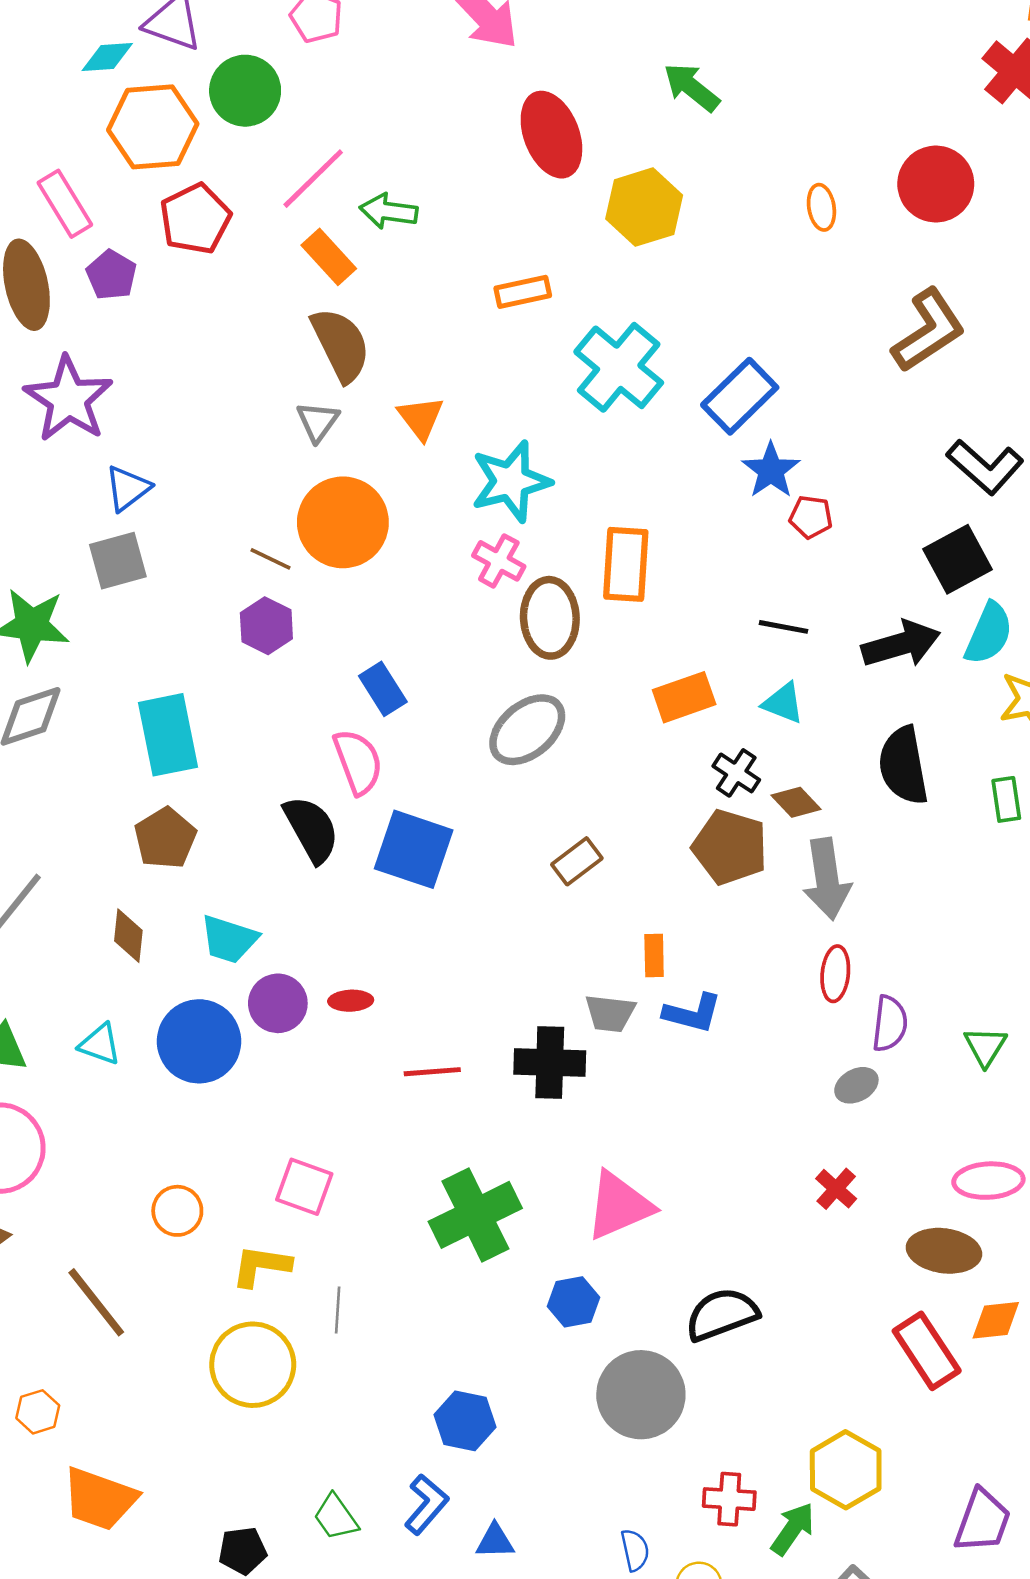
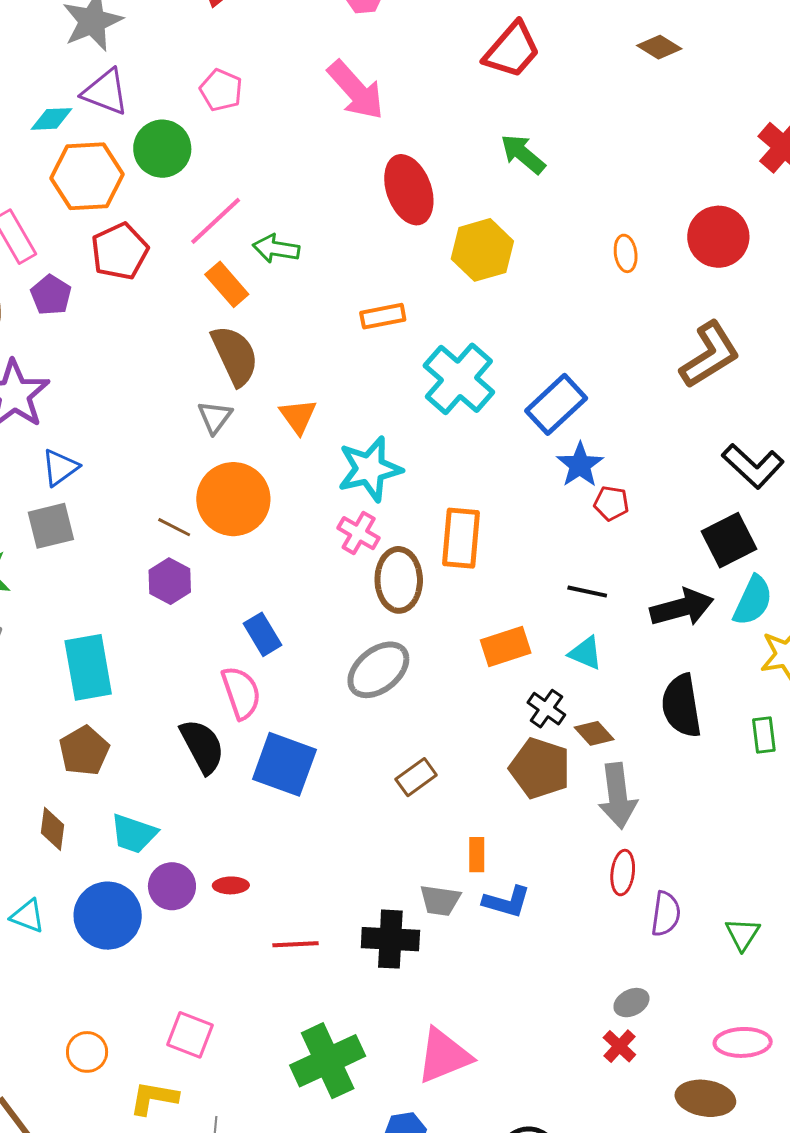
gray ellipse: (856, 1085) -> (631, 1003), moved

